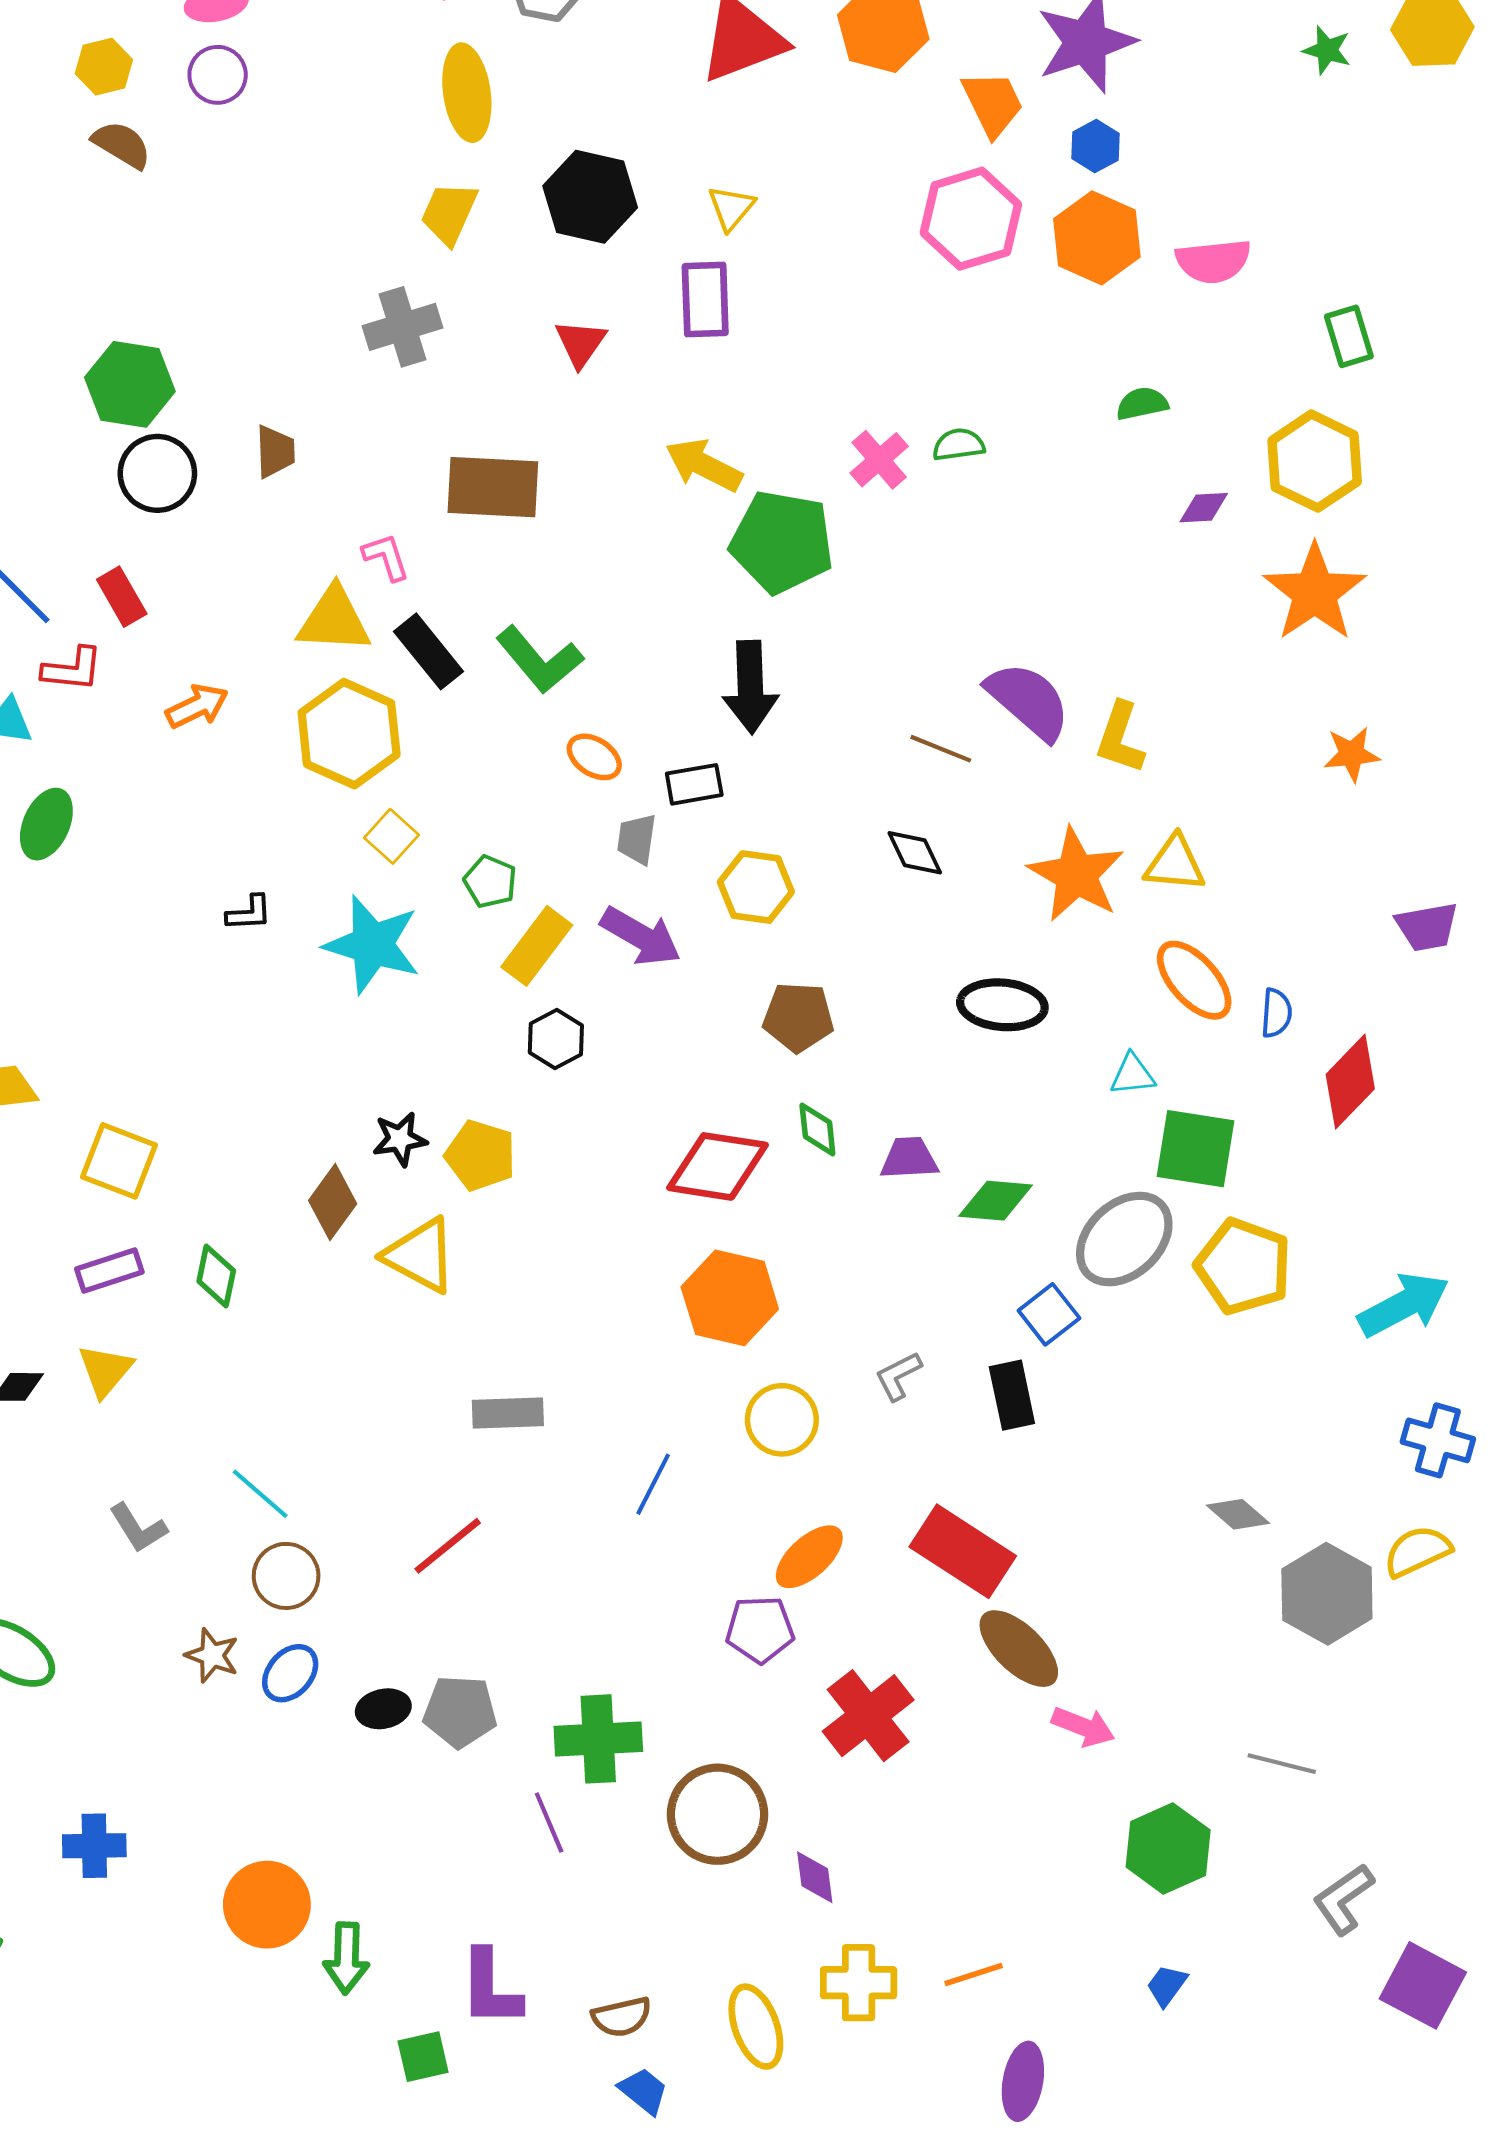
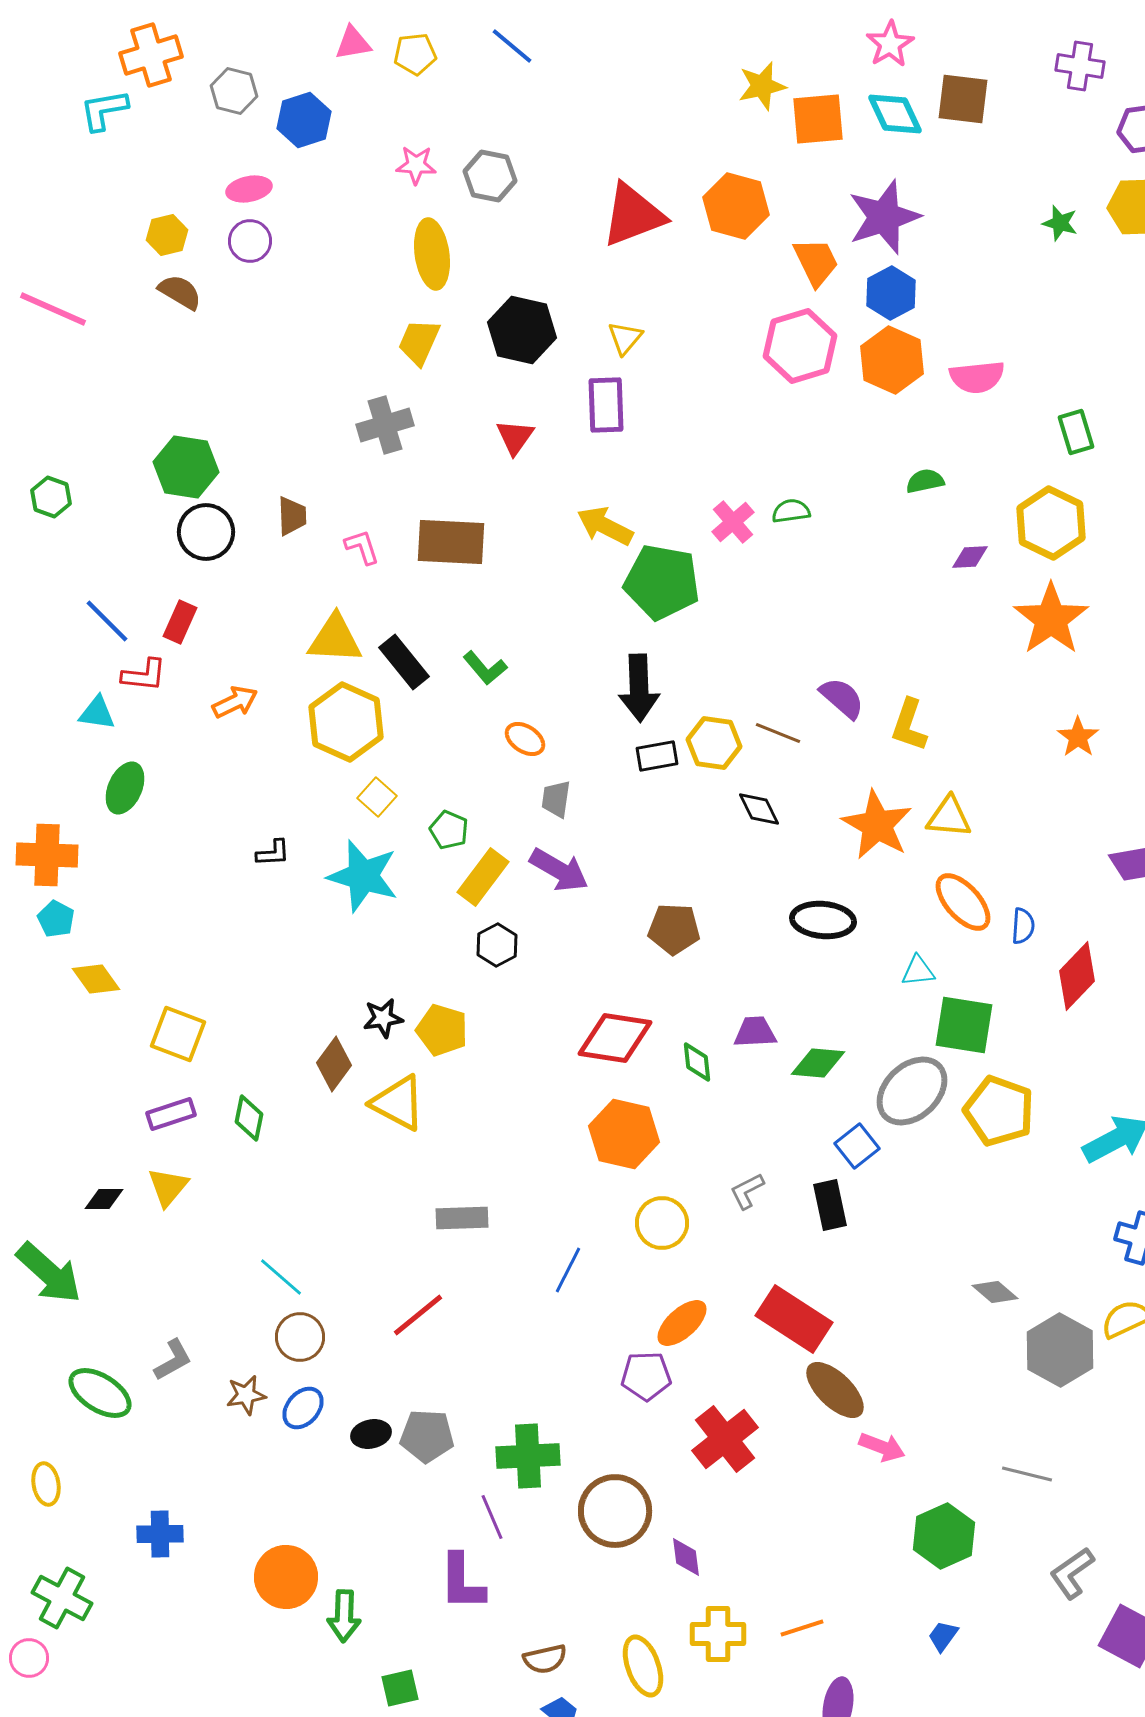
blue hexagon: (1096, 146) -> (891, 293), size x1.4
pink L-shape: (386, 557) -> (362, 547), moved
red rectangle: (122, 597) -> (180, 622), turned 54
green L-shape: (539, 660) -> (485, 668), size x0.7
purple semicircle: (1028, 701) -> (842, 698), size x0.7
orange star: (1352, 754) -> (1078, 737), turned -30
black rectangle: (694, 784) -> (657, 756), moved
yellow hexagon: (756, 887) -> (714, 743), moved
green diamond: (817, 1129) -> (697, 1062), moved
gray L-shape: (138, 1528) -> (173, 1360), moved, turned -87
brown star: (212, 1655) -> (246, 1395), turned -30
purple L-shape: (490, 1988) -> (462, 1582), moved

